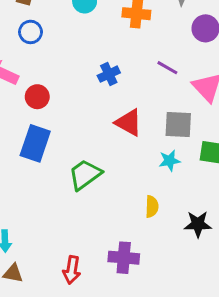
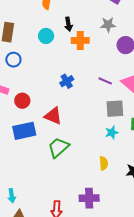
purple line: (167, 68) -> (105, 81), moved
red triangle: (129, 123) -> (53, 116), moved
blue rectangle: (35, 143) -> (24, 131), turned 65

